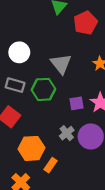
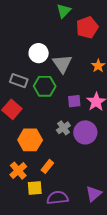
white circle: (19, 52) -> (39, 53), moved
orange rectangle: (51, 165) -> (47, 166), moved

